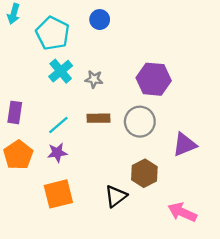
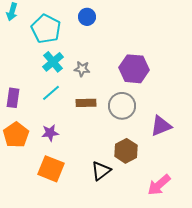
cyan line: (58, 125) -> (51, 93), moved
orange square: (58, 194) -> (51, 169), turned 36
pink arrow: (182, 212) -> (159, 185), turned -65

